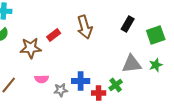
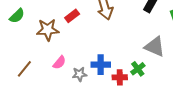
gray triangle: (132, 64) -> (155, 47), turned 30
pink semicircle: (42, 79) -> (59, 62), turned -48

